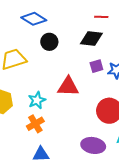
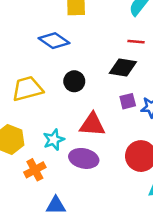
black circle: (49, 42) -> (74, 81), moved
orange cross: (35, 124) -> (35, 170), moved
purple ellipse: (93, 145) -> (84, 158), moved

